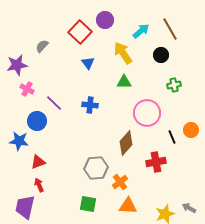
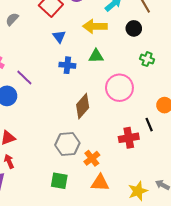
yellow arrow: (123, 53) -> (95, 26), turned -55
green cross: (174, 85) -> (147, 59), turned 32
blue cross: (90, 105) -> (67, 65), moved
black line: (172, 137) -> (149, 125), moved
brown diamond: (126, 143) -> (83, 106), moved

